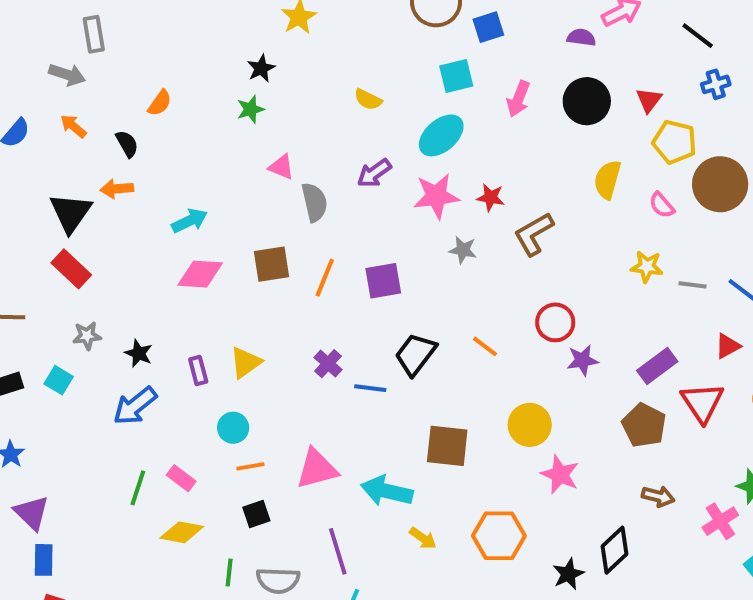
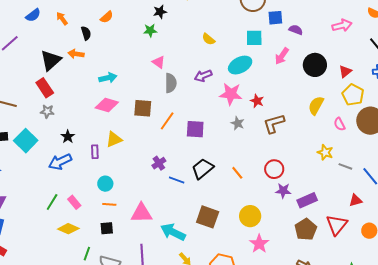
purple semicircle: (581, 37) -> (296, 30), moved
gray star: (87, 336) -> (47, 111), moved
yellow triangle: (246, 362) -> (114, 139), moved
purple rectangle: (657, 366) -> (307, 200), moved
cyan square: (59, 380) -> (26, 141), size x1.6

